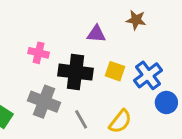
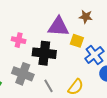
purple triangle: (96, 34) -> (58, 27), size x1.6
yellow square: (115, 71) -> (77, 41), moved

